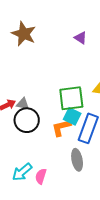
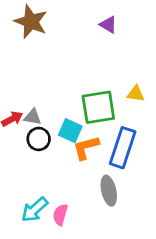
cyan square: (72, 116) -> (70, 131), moved
black circle: (27, 120) -> (39, 139), size x0.7

